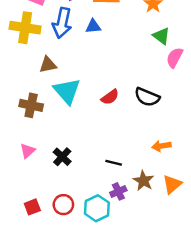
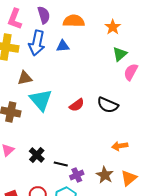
green triangle: (161, 36) -> (120, 54), turned 42
black line: (114, 163) -> (61, 164), moved
purple cross: (118, 191) -> (77, 175), moved

